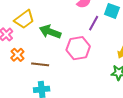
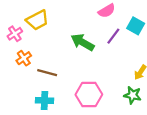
green arrow: (50, 32) -> (82, 42), moved
pink hexagon: (78, 48) -> (89, 94), moved

